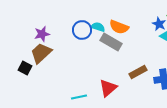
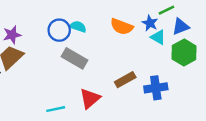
orange semicircle: (119, 27) -> (122, 27), moved
gray rectangle: (111, 42) -> (74, 58), moved

